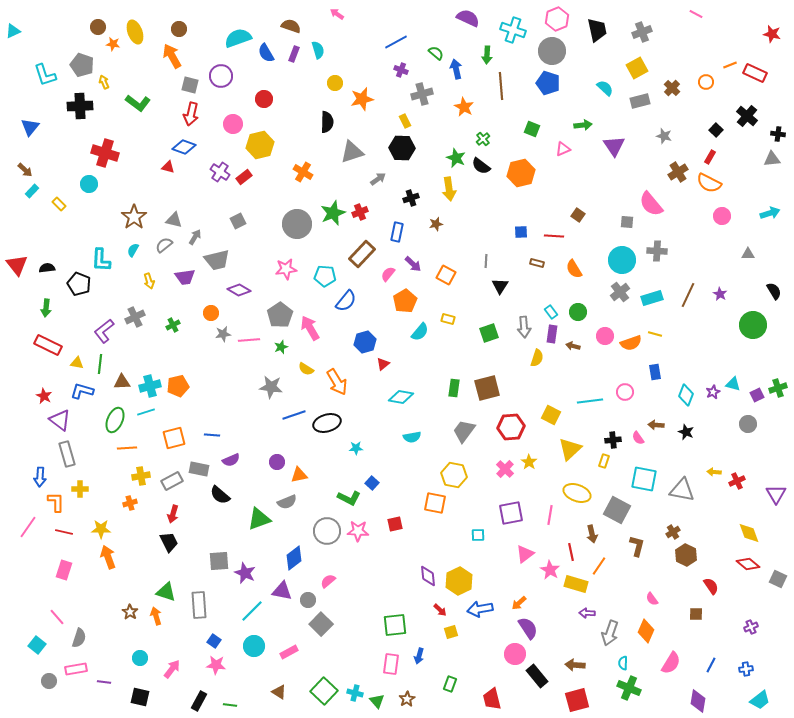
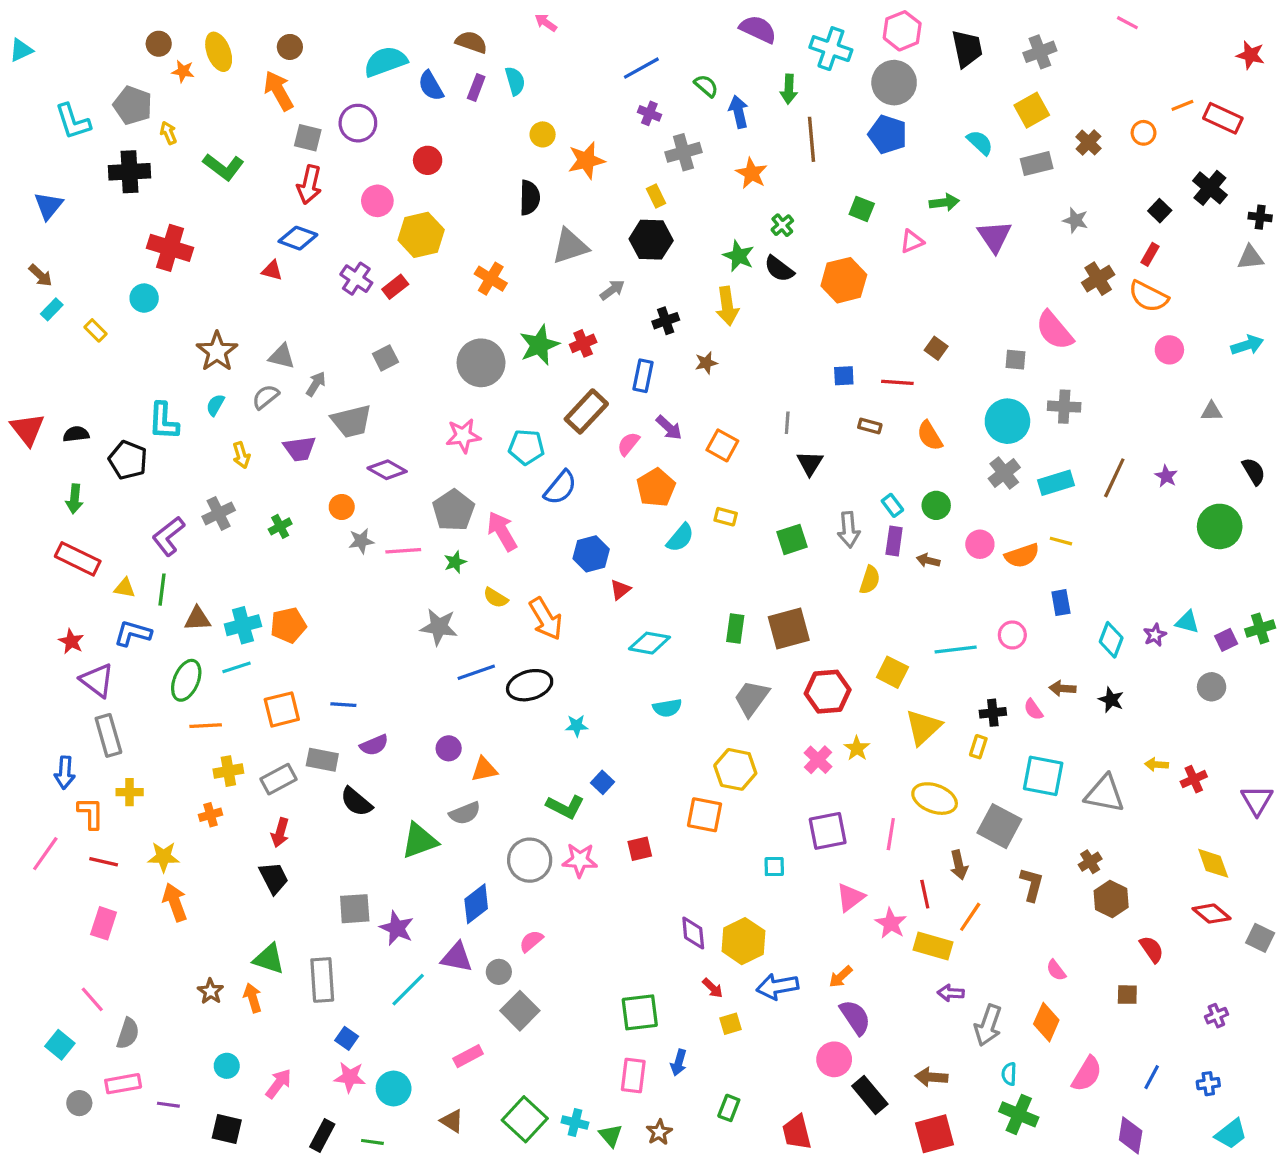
cyan circle: (254, 646) -> (394, 1088), moved

